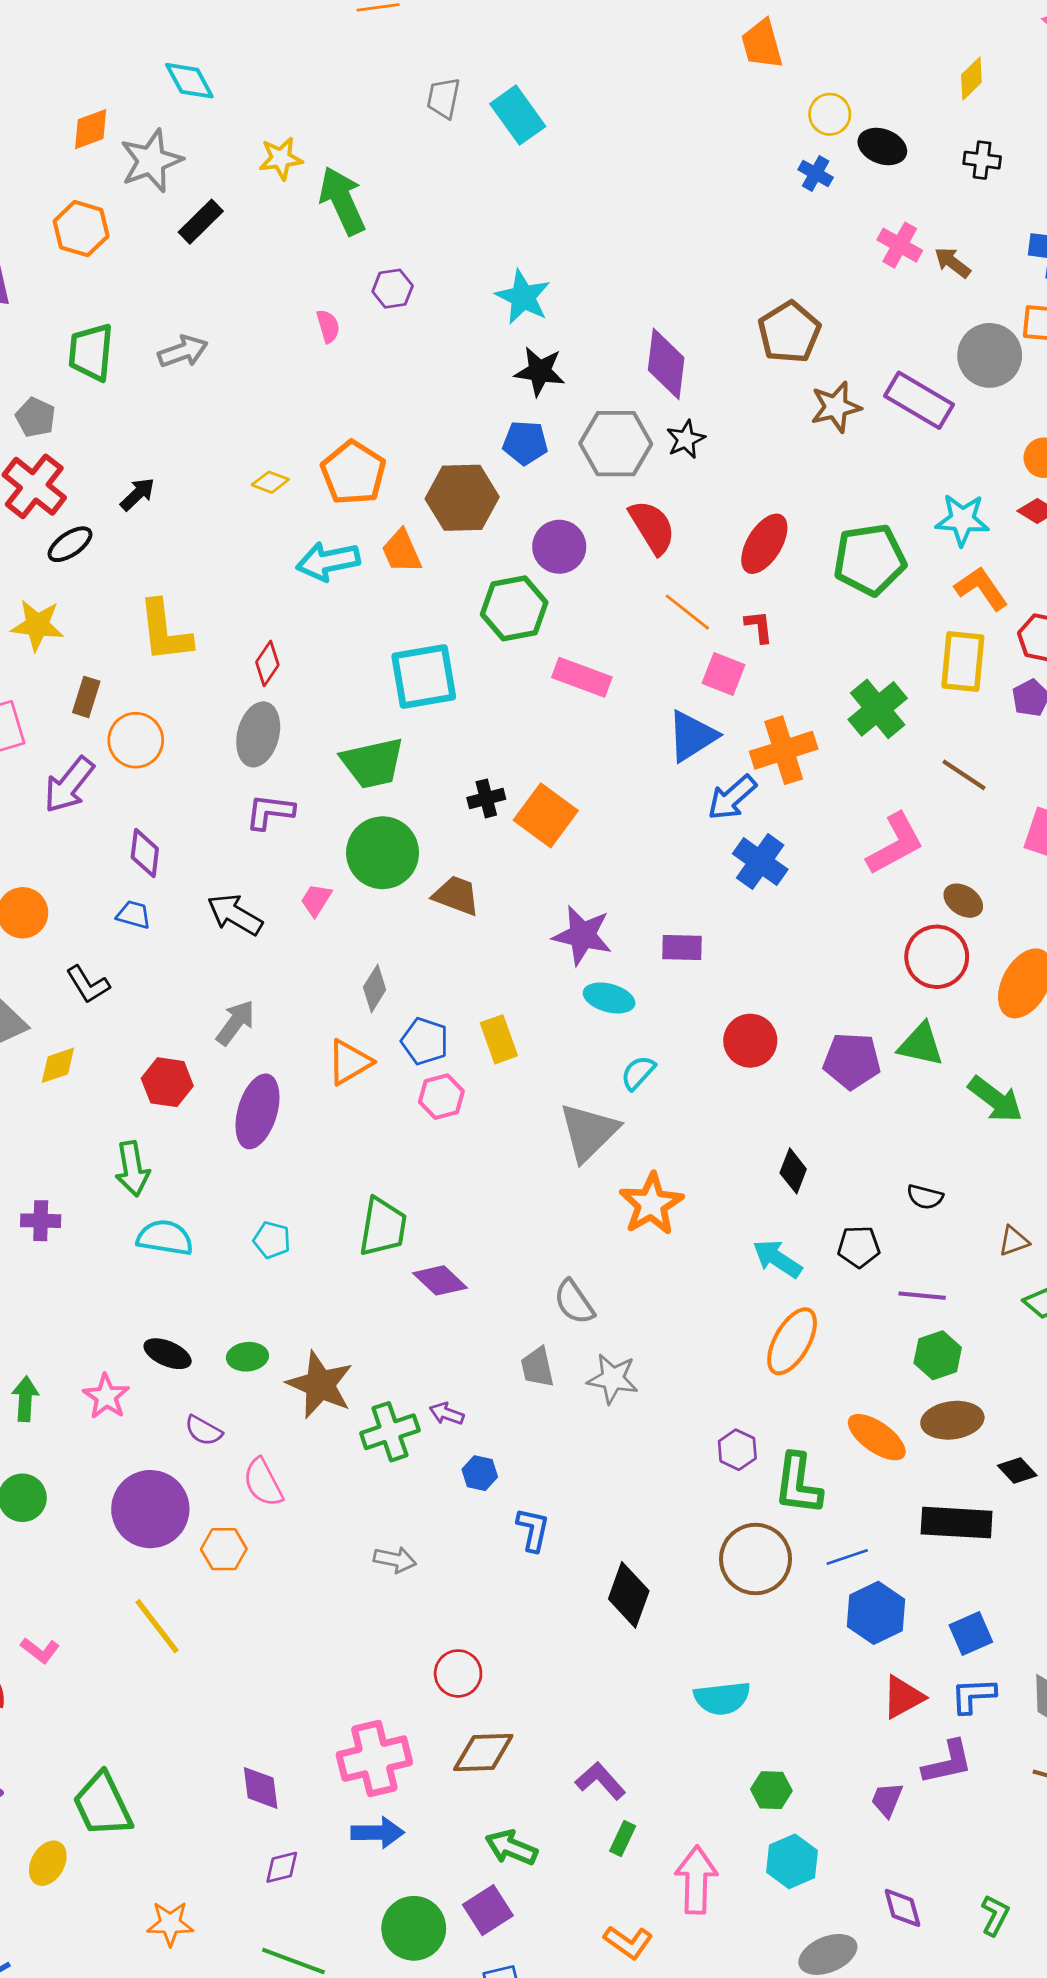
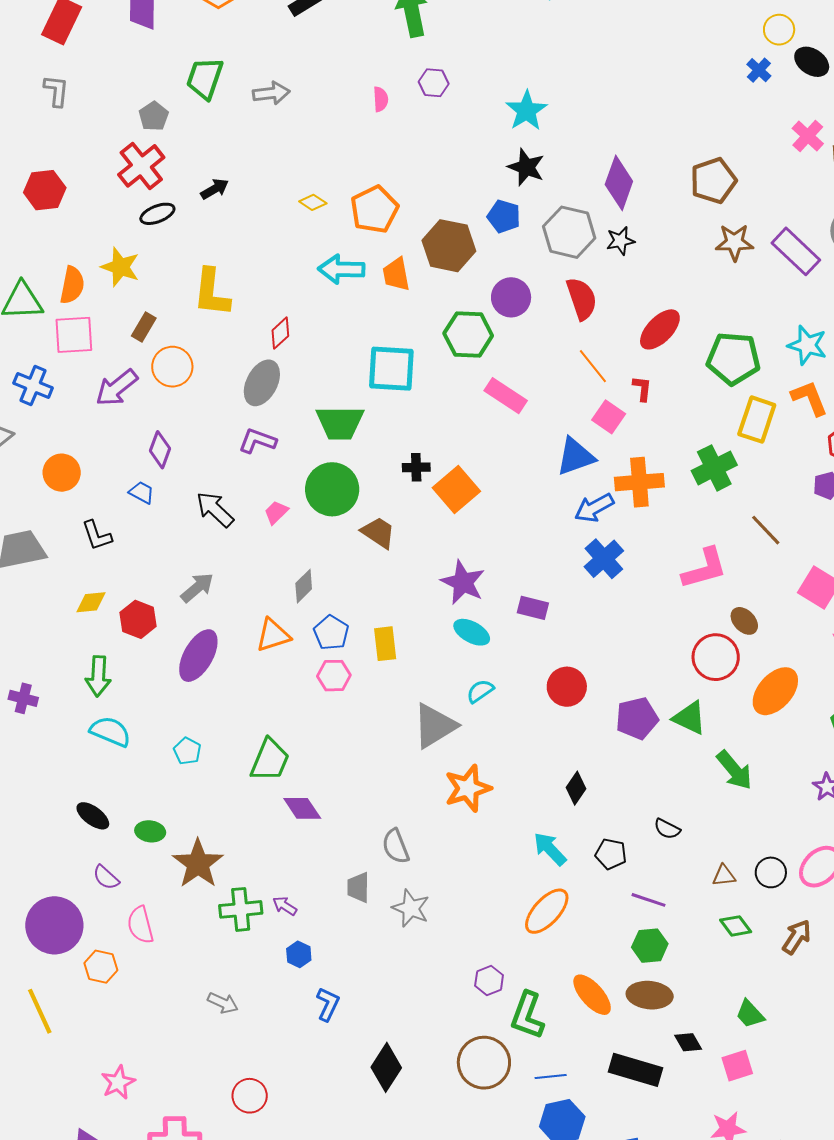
yellow rectangle: (963, 661) -> (757, 420), moved
purple pentagon: (852, 1061) -> (637, 718), turned -30
yellow diamond: (58, 1065) -> (91, 602), moved
pink star: (106, 1396) -> (118, 1082), moved

